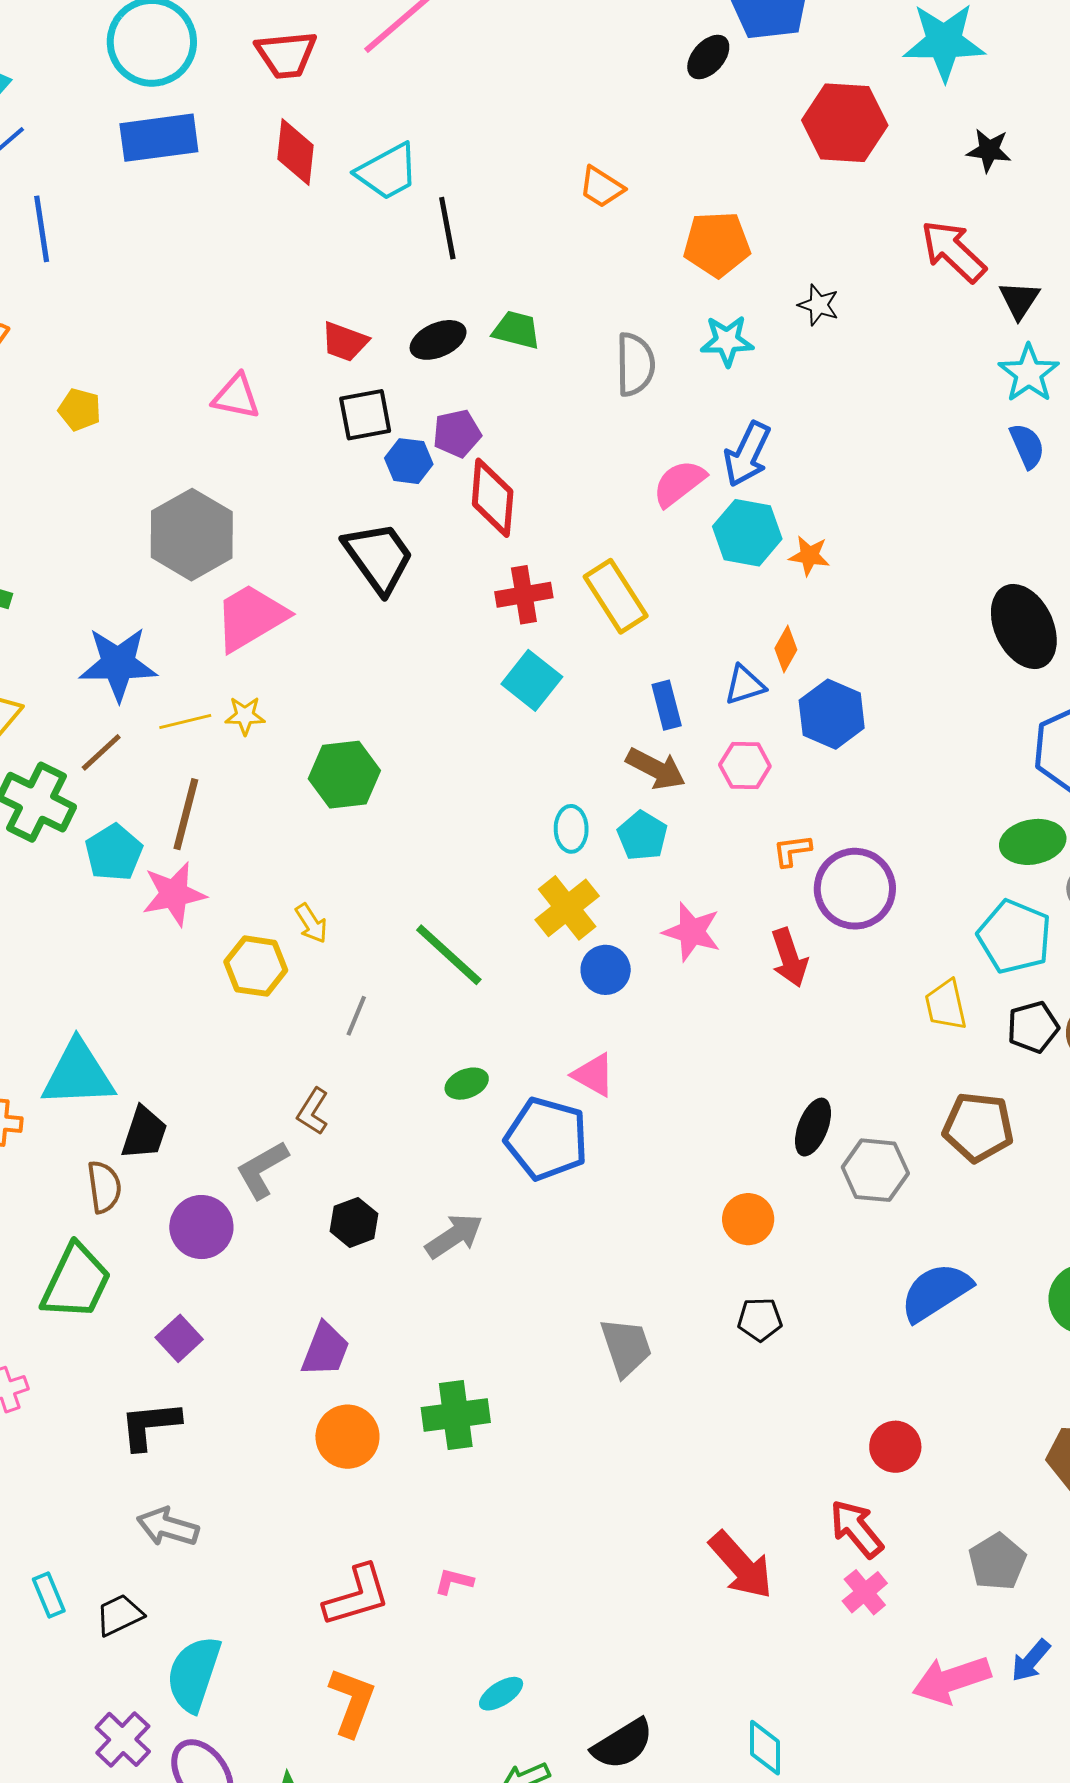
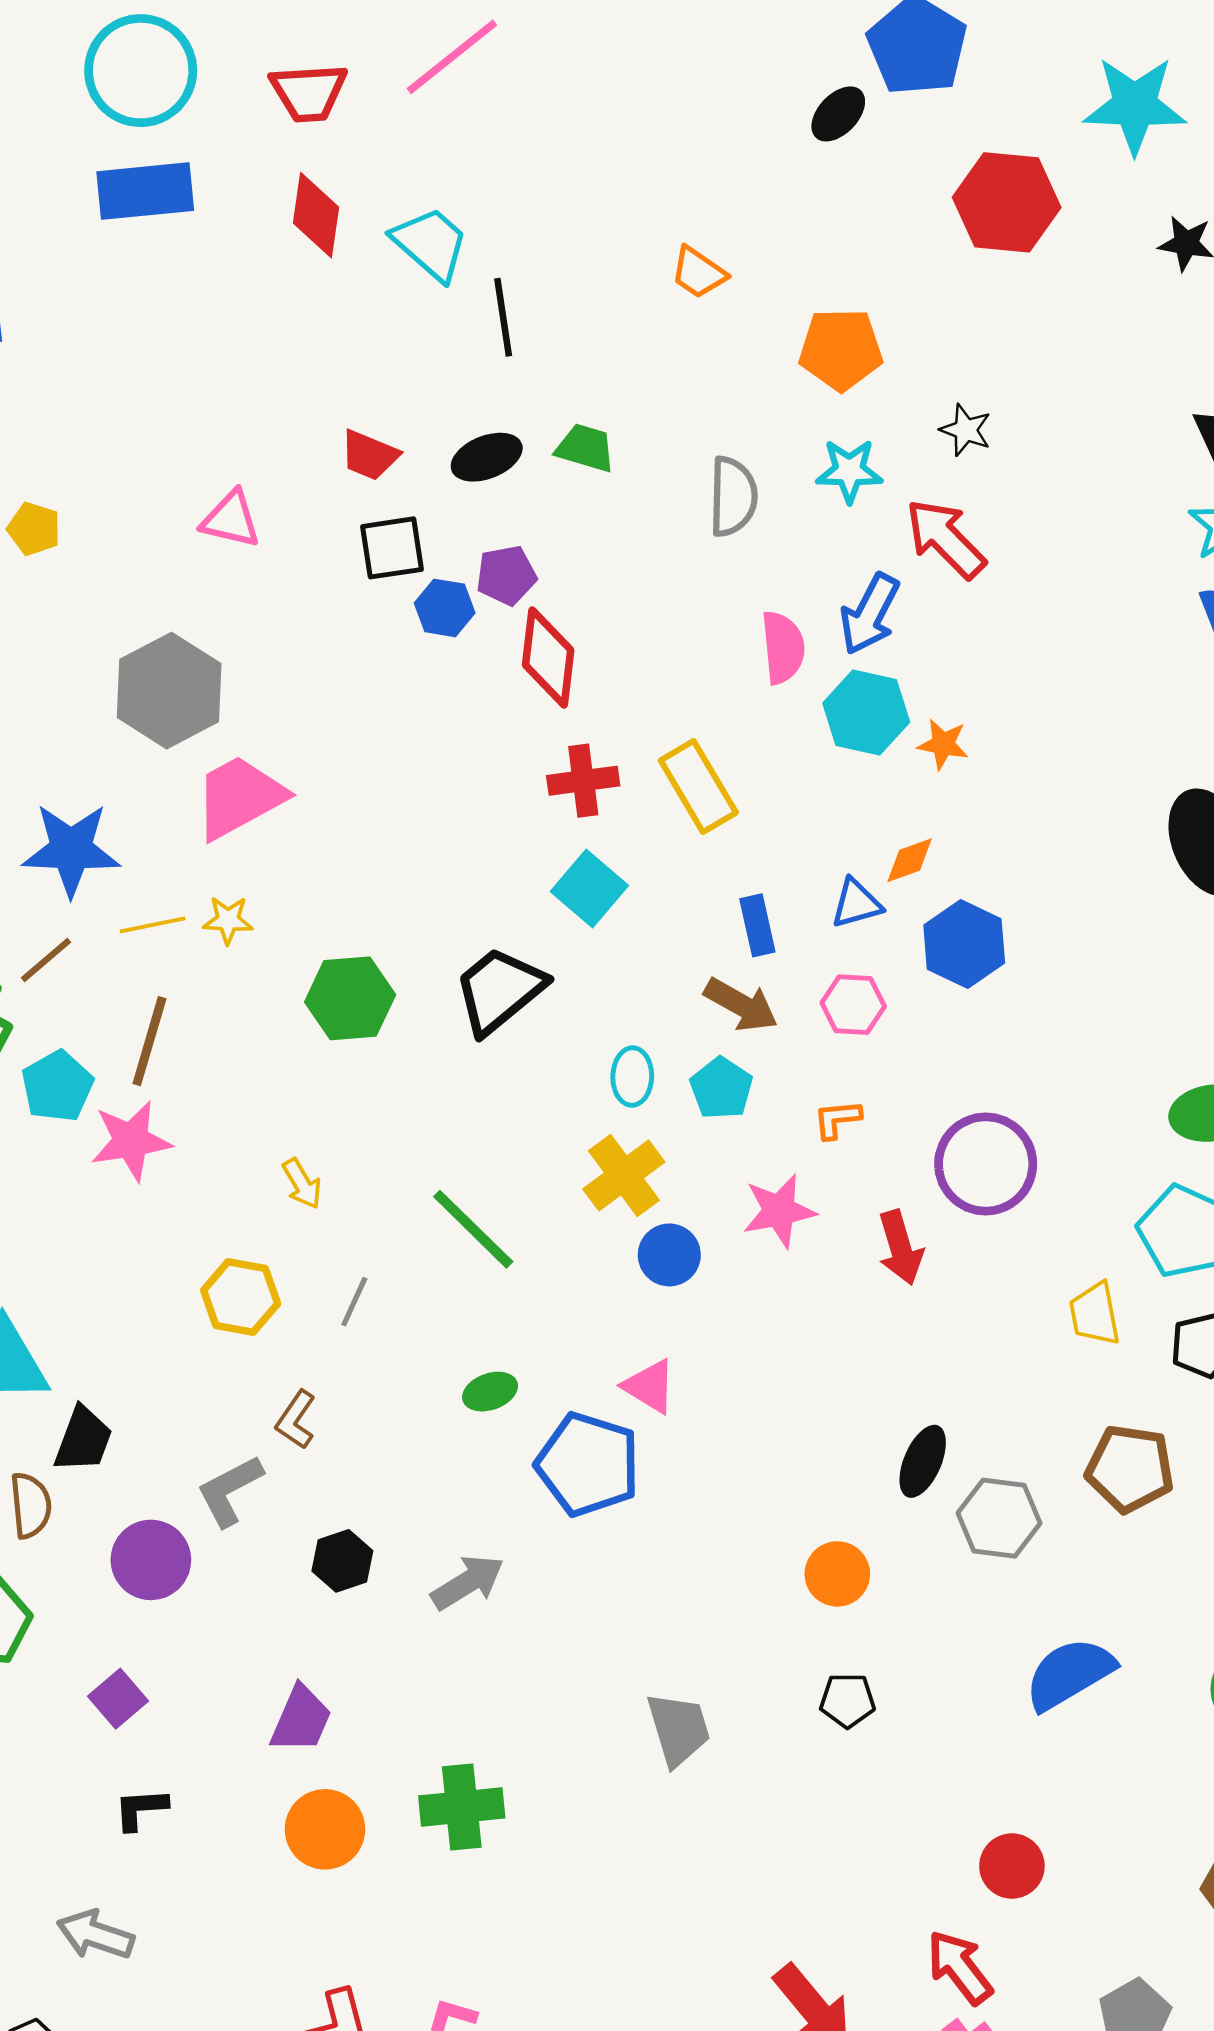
cyan trapezoid: (387, 172) -> (430, 244), turned -112
red arrow: (953, 251) -> (945, 539), moved
pink semicircle: (679, 483) -> (783, 647), turned 120
black trapezoid: (379, 557) -> (499, 990), moved, turned -96
orange diamond: (786, 649) -> (910, 860), turned 39
orange L-shape: (792, 851) -> (837, 1119), moved
pink star: (692, 932) -> (779, 1211), turned -30
yellow hexagon: (256, 966) -> (241, 1297), moved
black L-shape: (150, 1425) -> (141, 1809), moved, size x0.7

